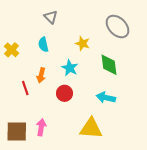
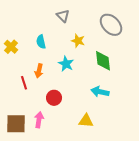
gray triangle: (51, 17) -> (63, 16), moved
red circle: (64, 93) -> (54, 98), moved
yellow triangle: (91, 128) -> (86, 121), size x0.7

